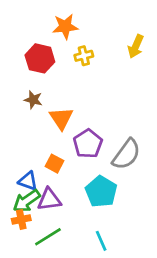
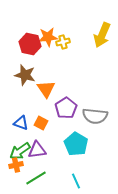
orange star: (65, 27) -> (48, 37), moved
yellow arrow: (136, 46) -> (102, 35), size x1.4
brown star: (33, 100) -> (25, 75), size x1.5
gray semicircle: (126, 154) -> (95, 116), turned 60
blue triangle: (28, 181) -> (21, 123), moved

